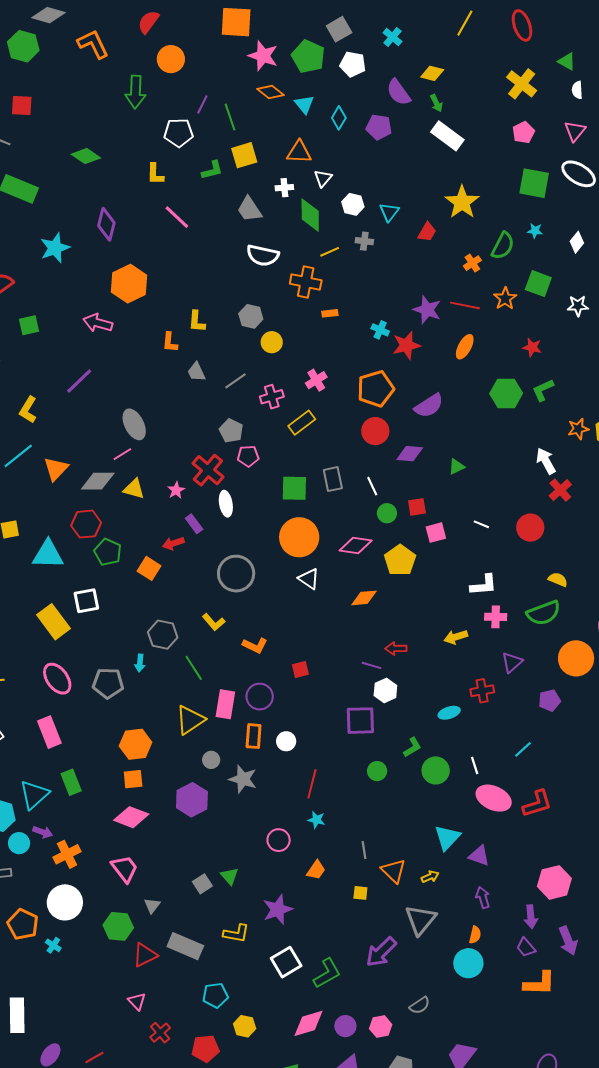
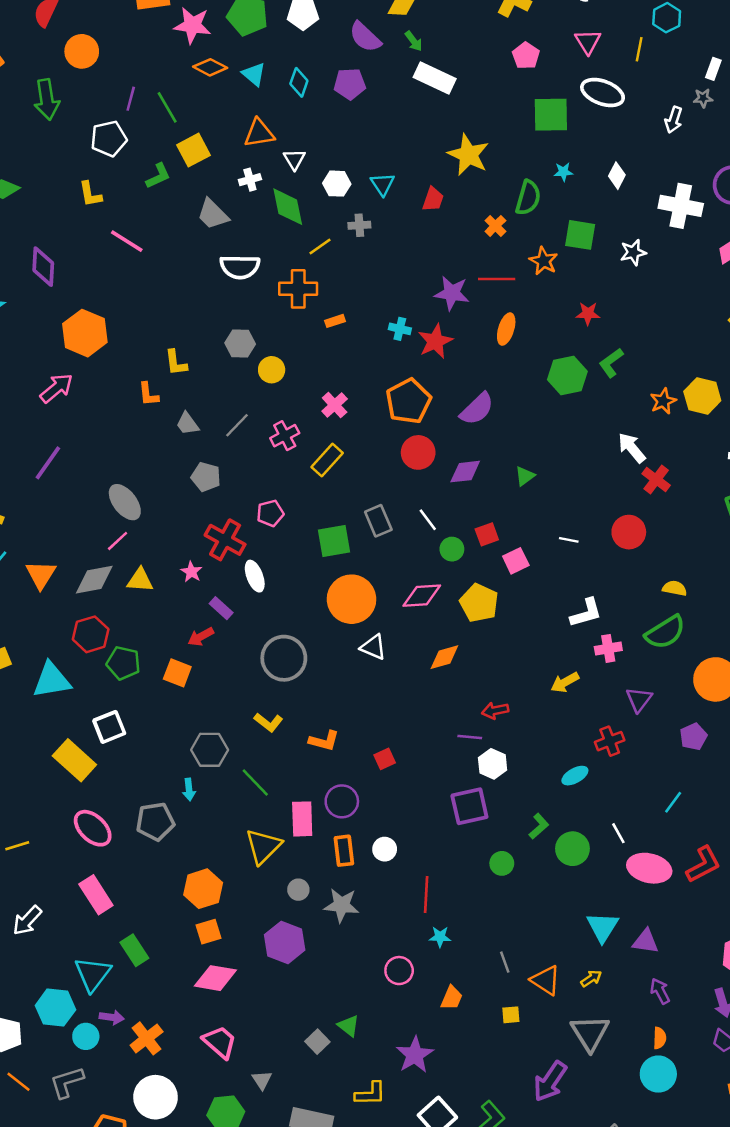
pink arrow: (98, 323) -> (56, 388), turned 136
gray pentagon: (231, 431) -> (206, 477), moved

